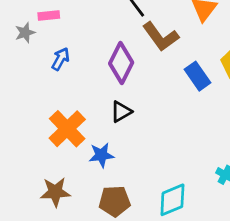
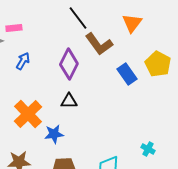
black triangle: (121, 112) -> (69, 101), turned 30

